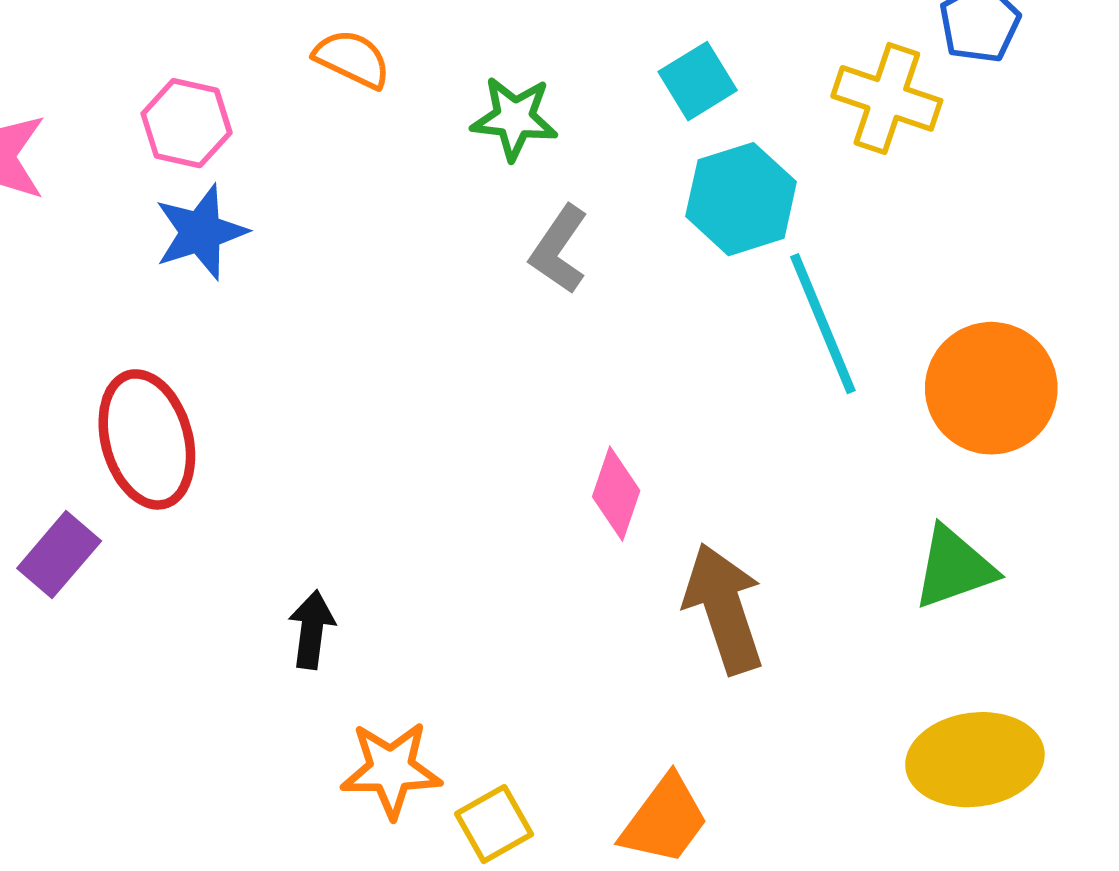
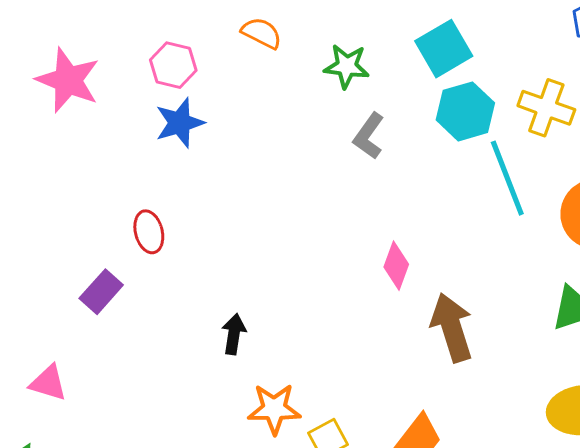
cyan square: (698, 81) -> (444, 49), size x1.4
yellow cross: (887, 98) -> (546, 108), moved
red ellipse: (147, 439) -> (149, 232), size x0.6

